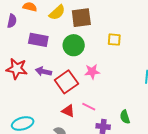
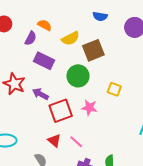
brown square: (81, 18) -> (93, 50), turned -30
purple semicircle: (12, 21) -> (31, 38), moved
yellow square: (114, 40) -> (114, 89), moved

